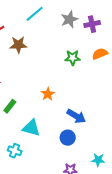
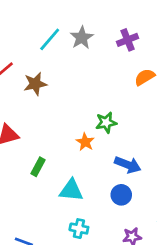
gray star: (69, 19) -> (82, 38), moved
green star: (73, 58) -> (106, 122), moved
cyan cross: (15, 151) -> (79, 229), moved

